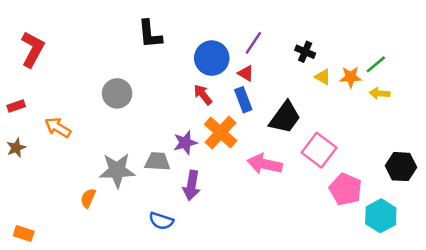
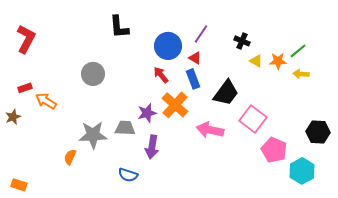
red rectangle: (16, 106) -> (25, 88), moved

